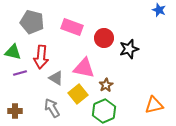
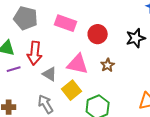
black star: (129, 49) -> (136, 38), moved
brown star: (106, 85) -> (108, 65), moved

